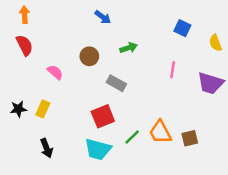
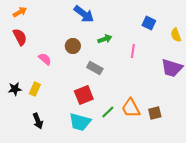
orange arrow: (24, 15) -> (20, 12), turned 64
blue arrow: (103, 17) -> (84, 14), size x1.5
pink line: (173, 70) -> (133, 51), moved

